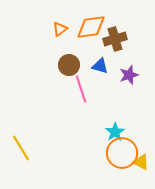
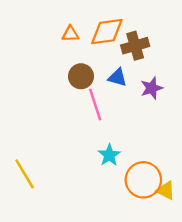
orange triangle: (60, 29) -> (70, 34), turned 35
cyan star: (115, 132) -> (109, 155), moved

